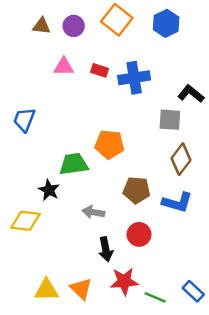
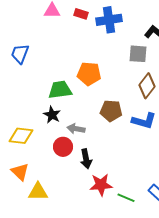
black star: (49, 190) -> (52, 115), moved
red circle: (139, 234) -> (63, 147), moved
orange triangle: (81, 289) -> (20, 172), moved

